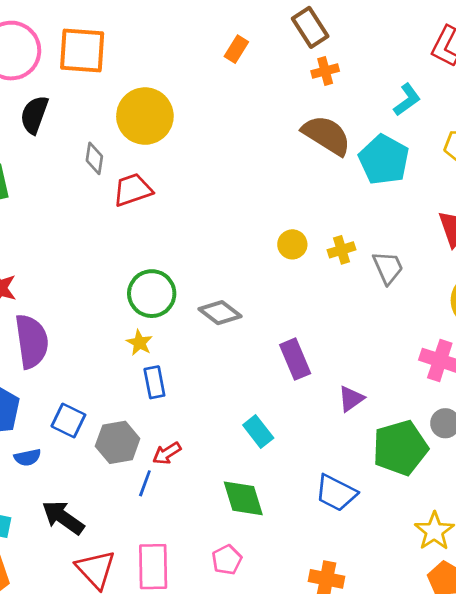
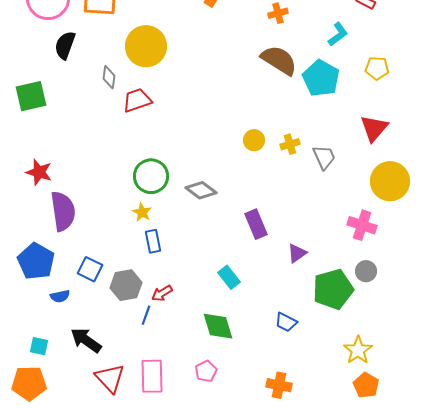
blue trapezoid: (336, 493) -> (286, 322), size x0.7

